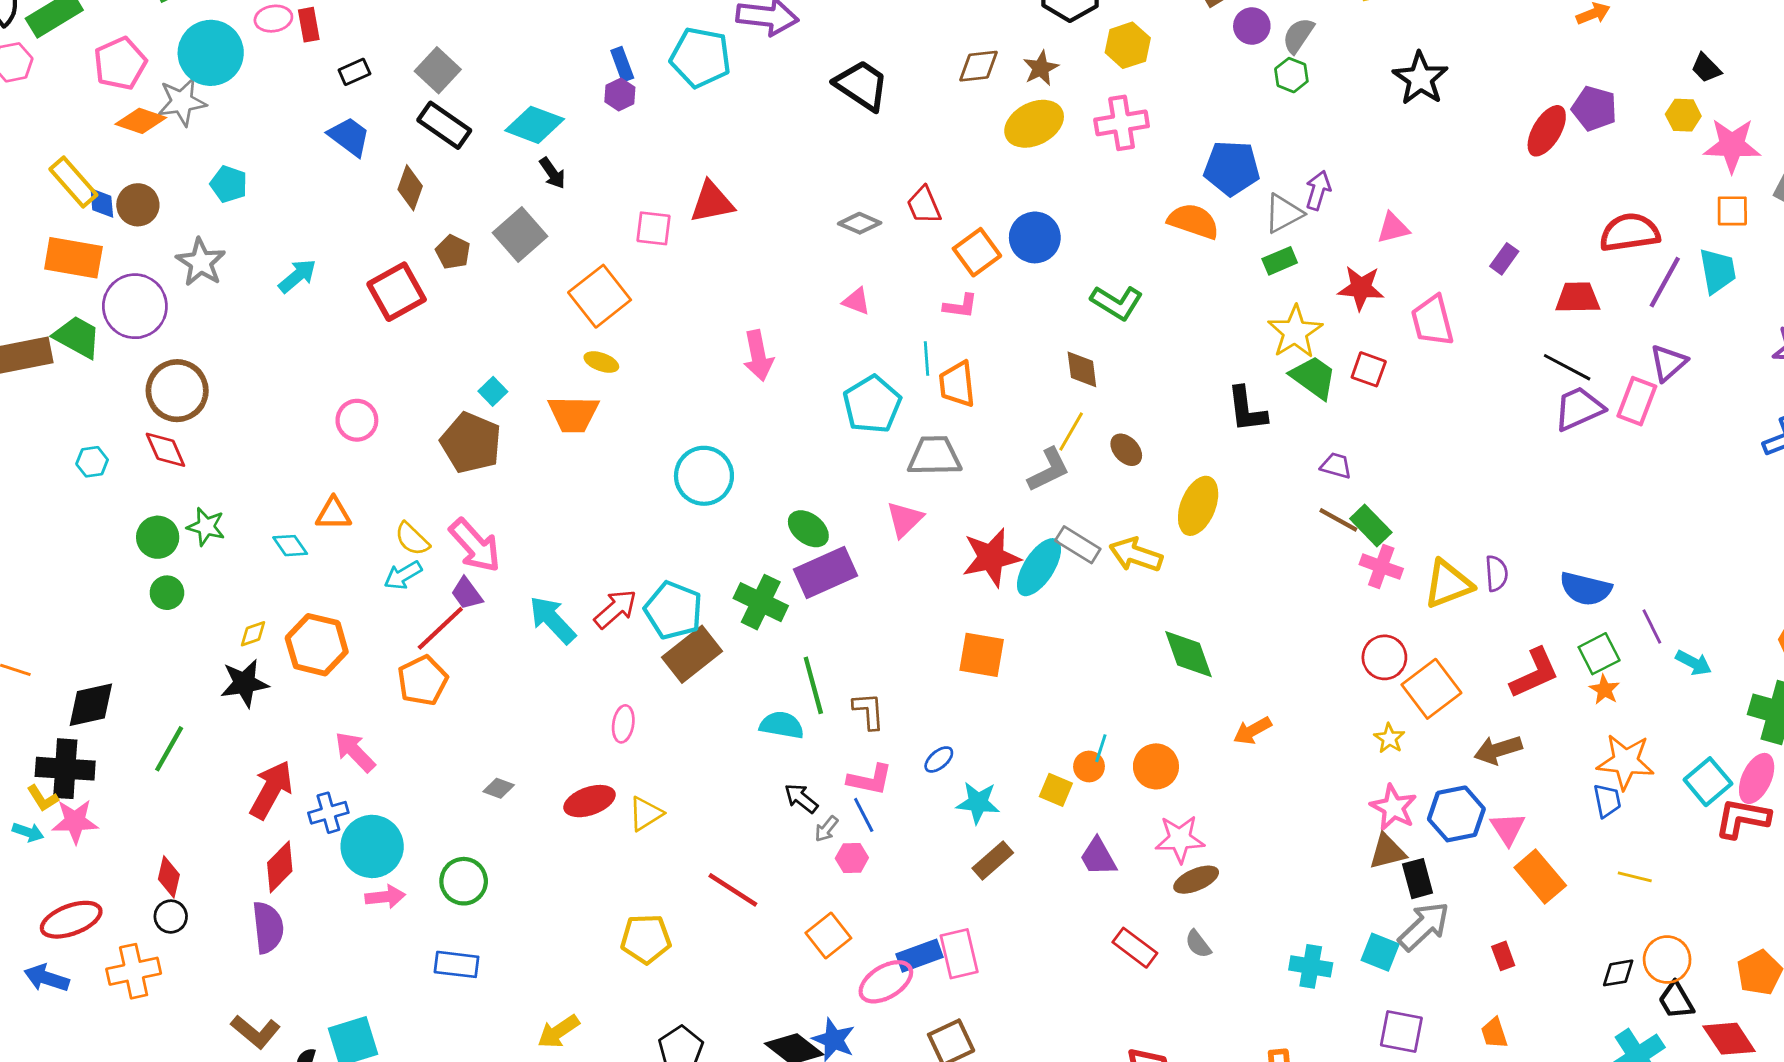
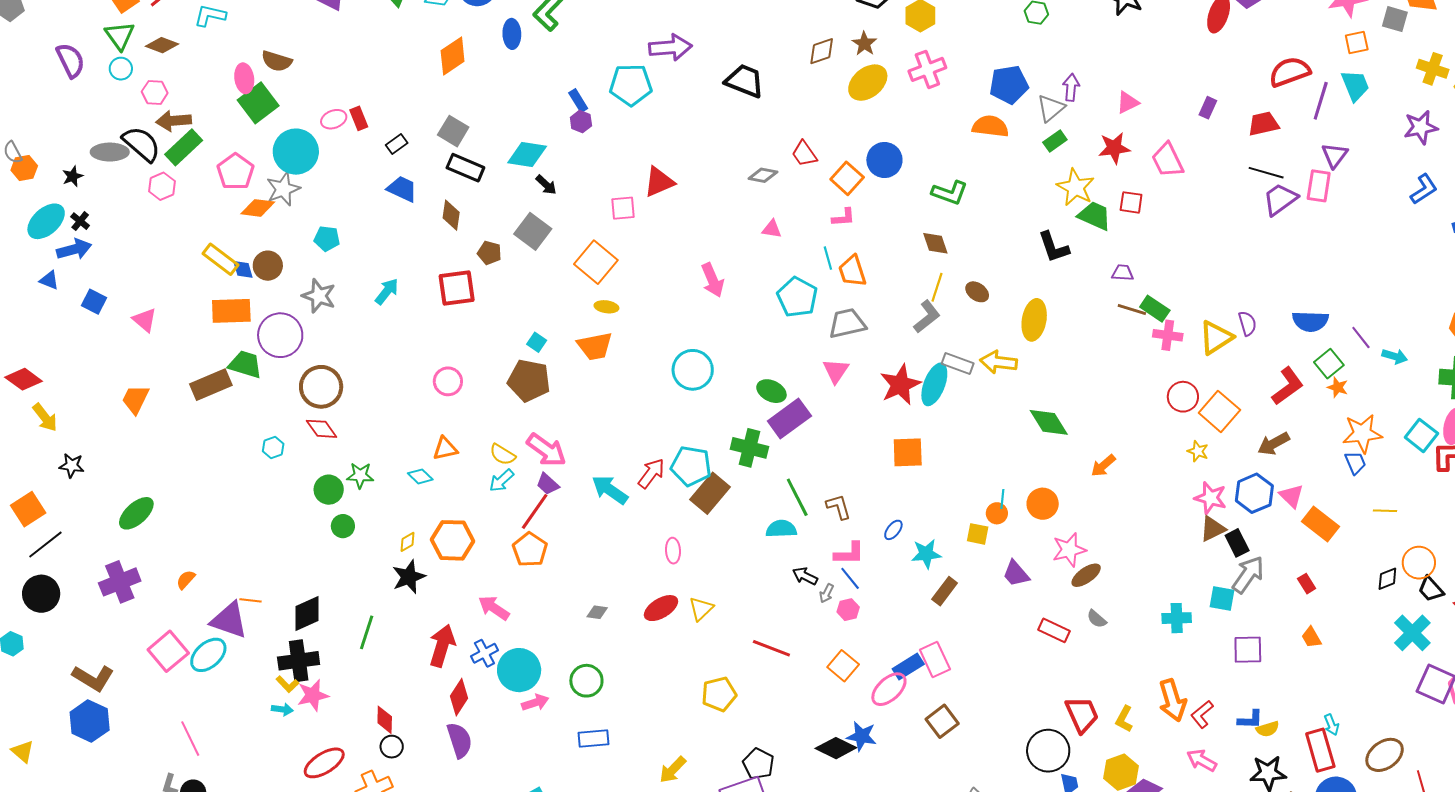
red square: (397, 292) -> (457, 288), turned 33

